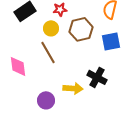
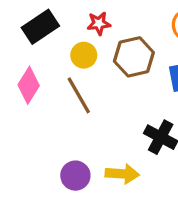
pink diamond: (18, 66) -> (29, 85), moved, turned 40
yellow arrow: (73, 88) -> (122, 174), moved

